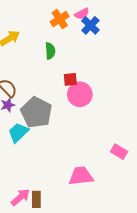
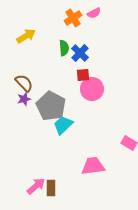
blue cross: (90, 25) -> (80, 53), moved
cyan trapezoid: (18, 133) -> (63, 125), moved

